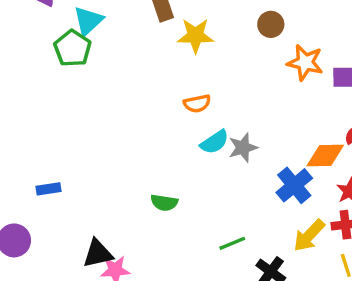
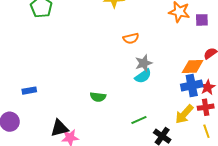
orange semicircle: (197, 103) -> (131, 38), moved
cyan semicircle: (215, 142) -> (143, 76), moved
blue cross: (294, 185) -> (192, 85), moved, turned 30

